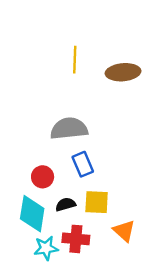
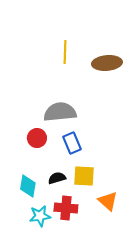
red circle: (43, 177) -> (37, 138), moved
cyan diamond: (32, 214) -> (28, 186), size x0.7

